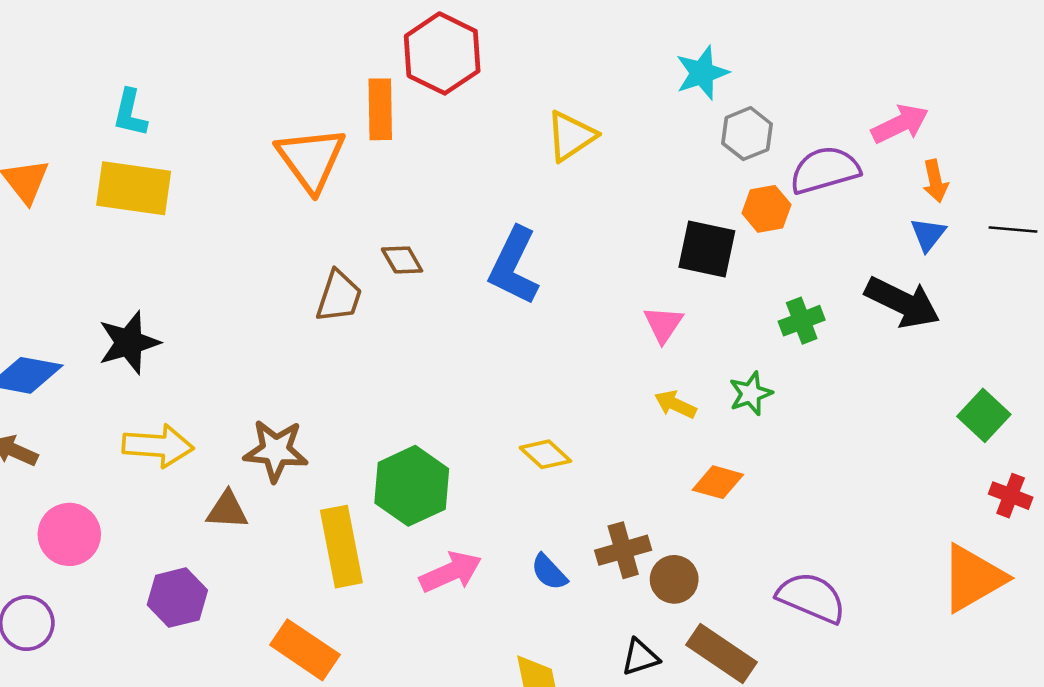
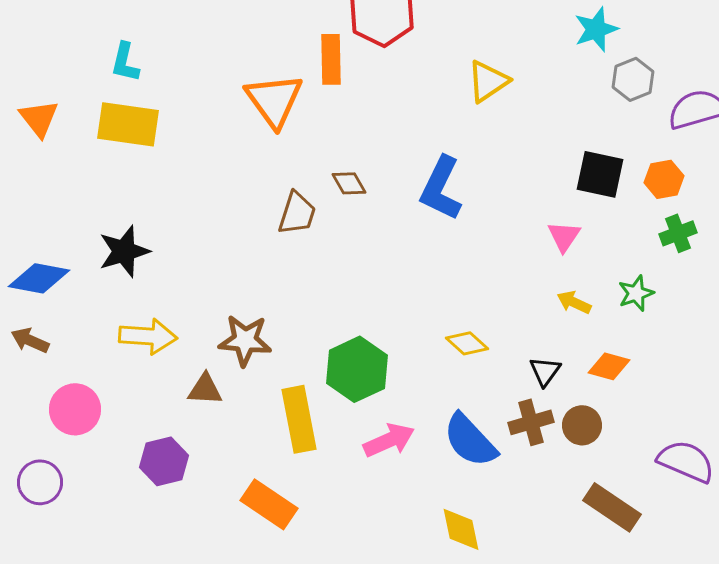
orange hexagon: (766, 209) -> (664, 179), moved
blue semicircle: (549, 572) -> (470, 440), size x1.8
brown circle: (674, 579) -> (582, 425), moved
black triangle: (640, 657) -> (545, 371), moved, turned -36

